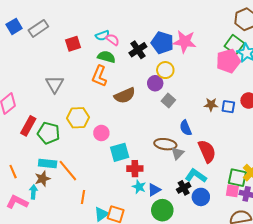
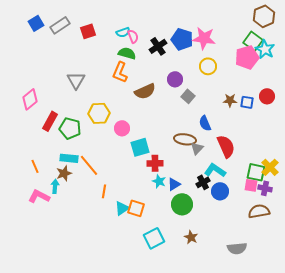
pink semicircle: (113, 40) -> (133, 36), turned 32
red square: (73, 44) -> (88, 31), moved
yellow circle: (165, 70) -> (208, 66), moved

